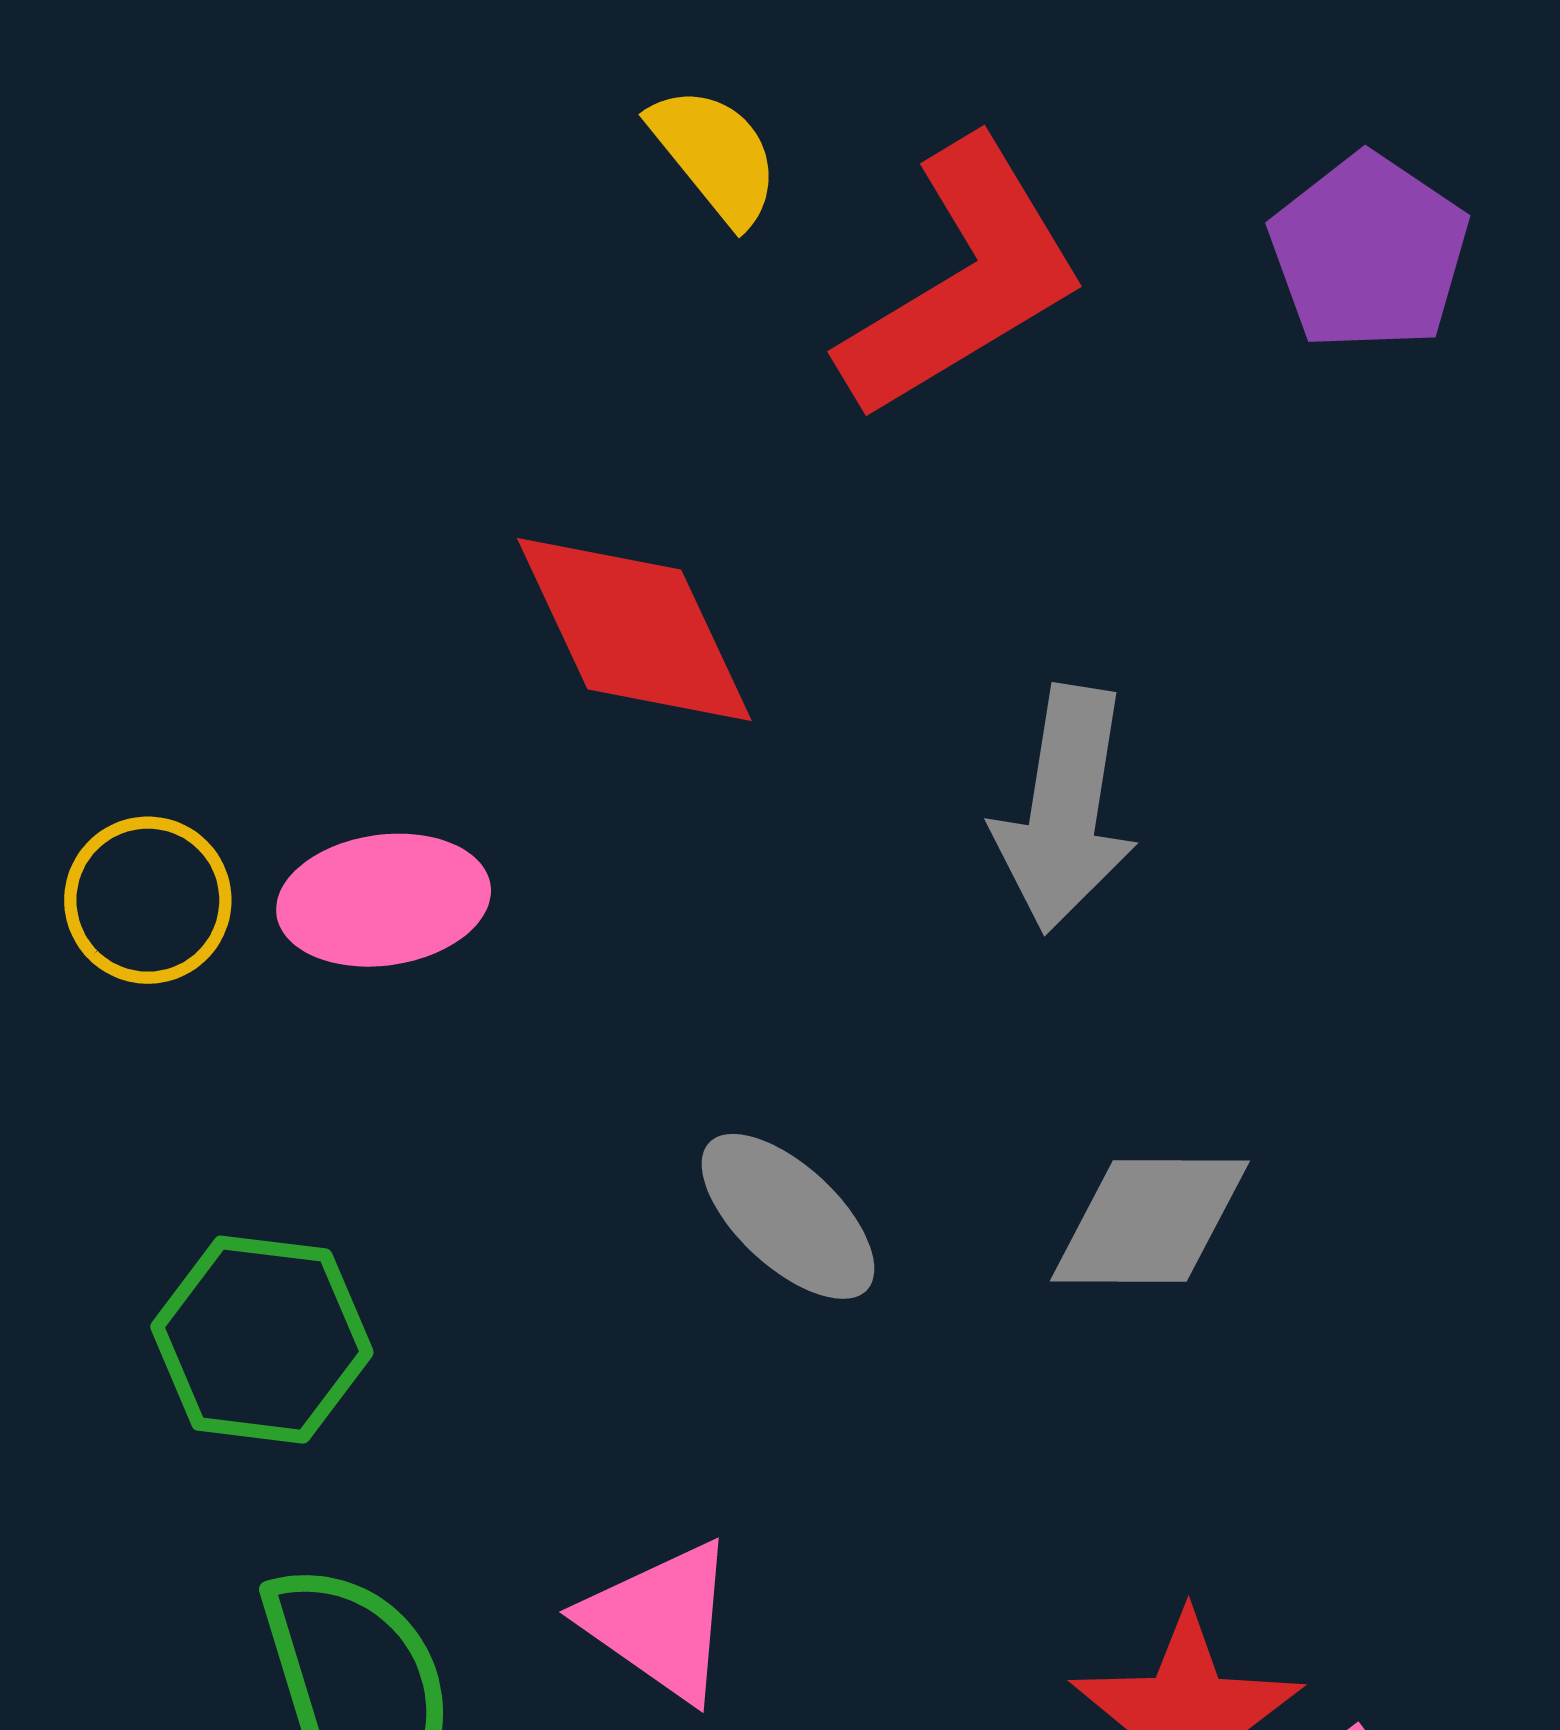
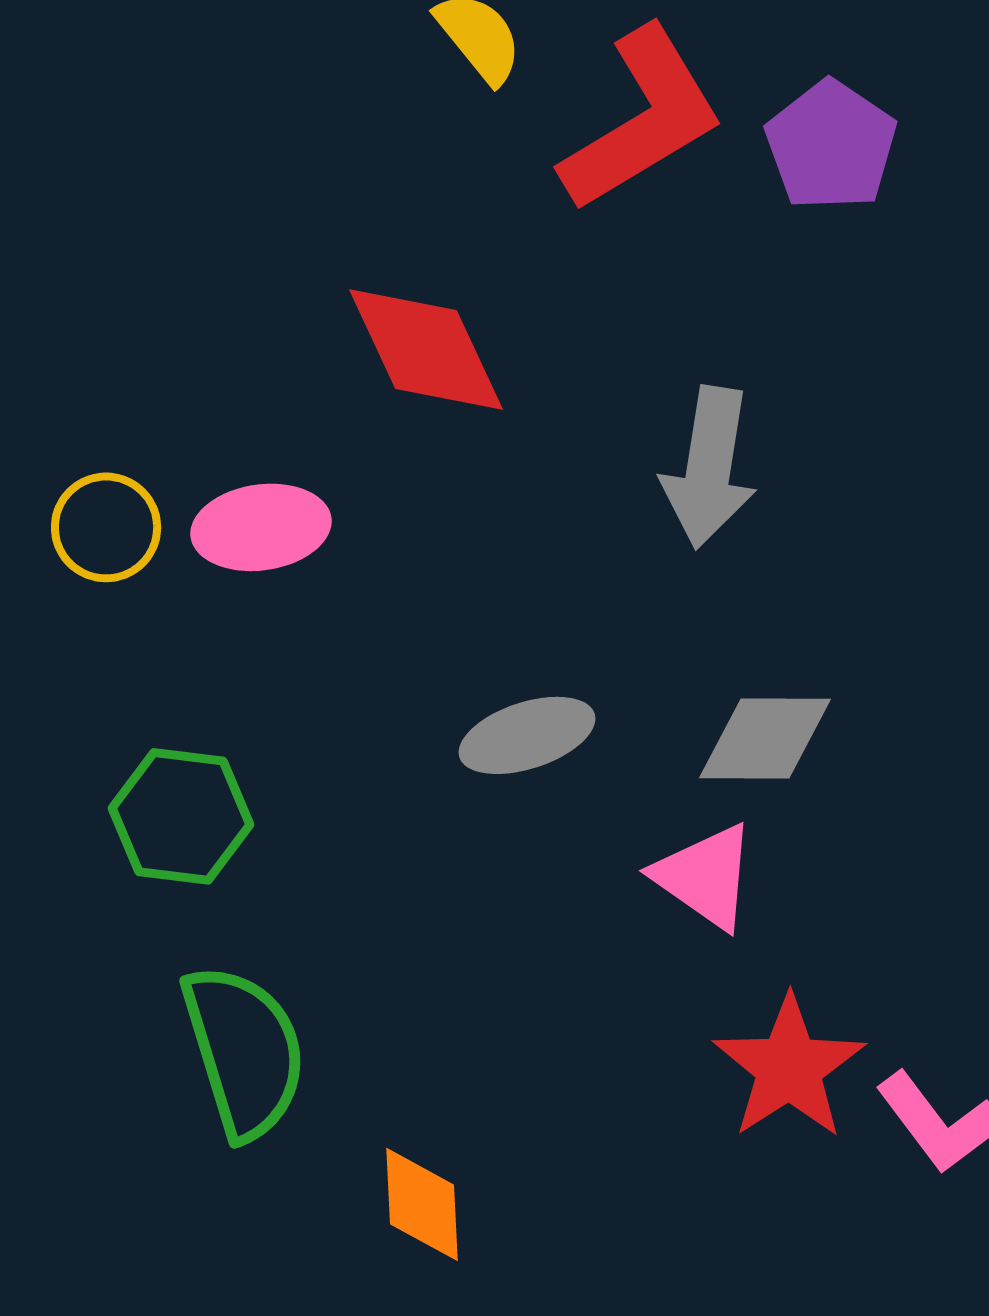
purple pentagon: (1369, 252) -> (831, 145), moved
gray ellipse: (788, 1216) -> (527, 735), turned -61
pink triangle: (660, 1621) -> (705, 876), moved

